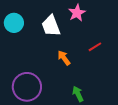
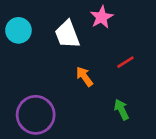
green arrow: (78, 94) -> (121, 110), moved

